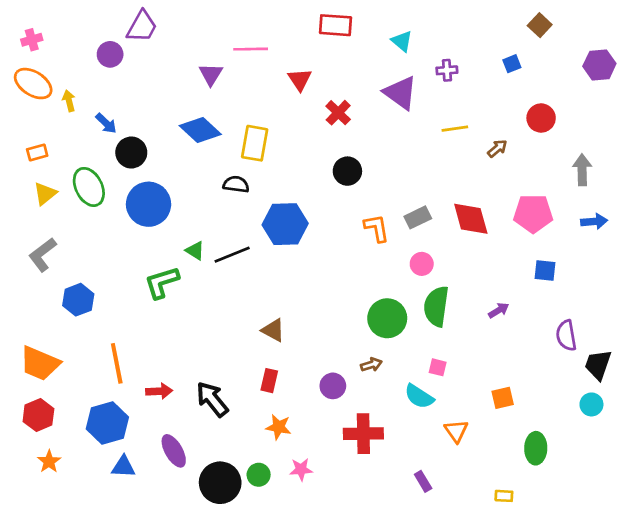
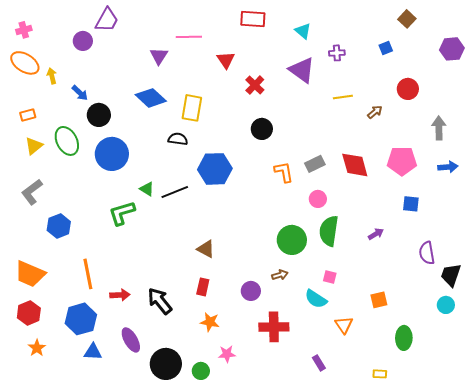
green circle: (259, 475) -> (201, 371), moved

